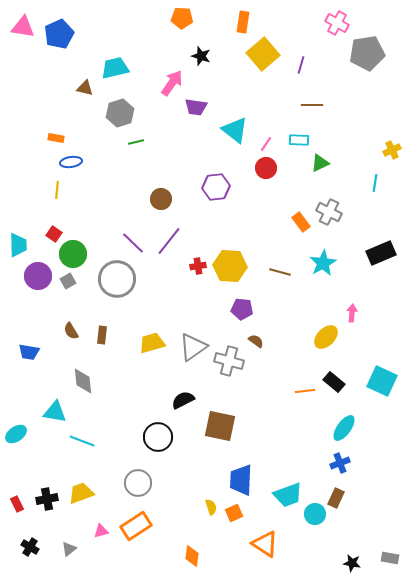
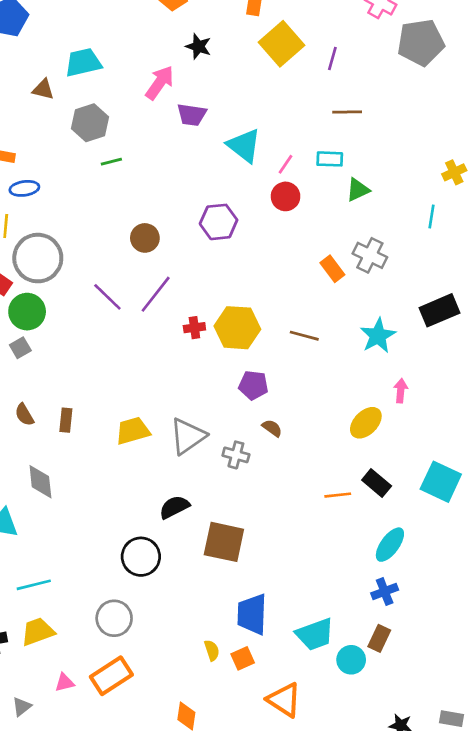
cyan star: (323, 263) -> (378, 336), moved
gray circle: (117, 279) -> (38, 258), moved
gray cross: (229, 361) -> (236, 455), size x0.7
cyan line: (82, 441) -> (34, 585), moved, turned -35

